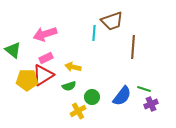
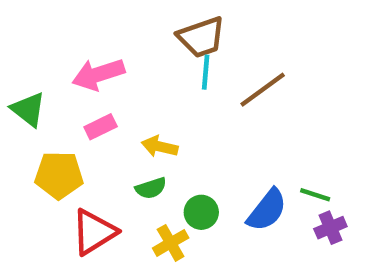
brown trapezoid: (112, 21) -> (201, 37), moved
brown line: (133, 47) -> (263, 90), moved, turned 50
red triangle: (43, 75) -> (94, 232), moved

